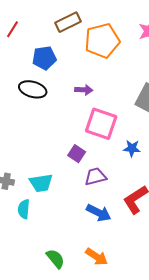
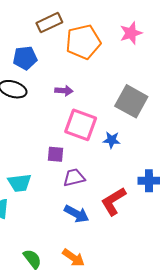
blue star: (132, 148) -> (112, 140), moved
purple square: (77, 154) -> (56, 154), turned -30

